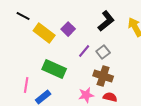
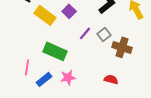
brown cross: (103, 76) -> (122, 47), moved
pink star: (86, 95) -> (68, 77), moved

